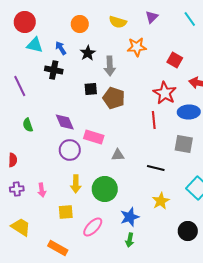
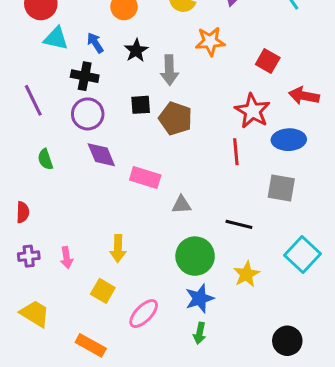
purple circle: (70, 150) -> (88, 114), moved
green circle: (105, 189) -> (195, 256), moved
yellow square: (66, 212) -> (103, 291), turned 35
black circle: (188, 231) -> (287, 341), moved

